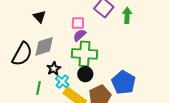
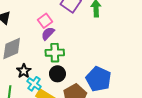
pink square: (78, 23) -> (45, 21), turned -32
green cross: (85, 54) -> (55, 53), size x0.7

